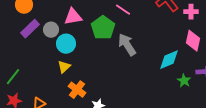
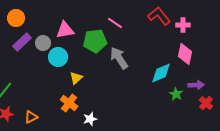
green pentagon: (103, 28) -> (95, 41), turned 30
yellow triangle: (64, 67) -> (76, 78), moved

